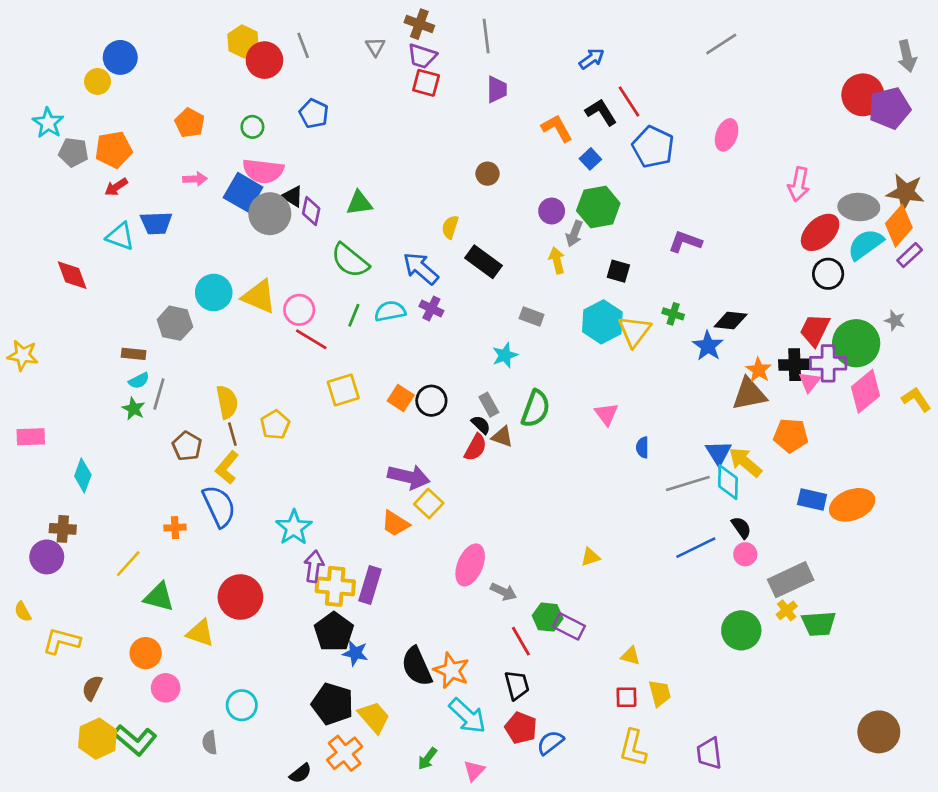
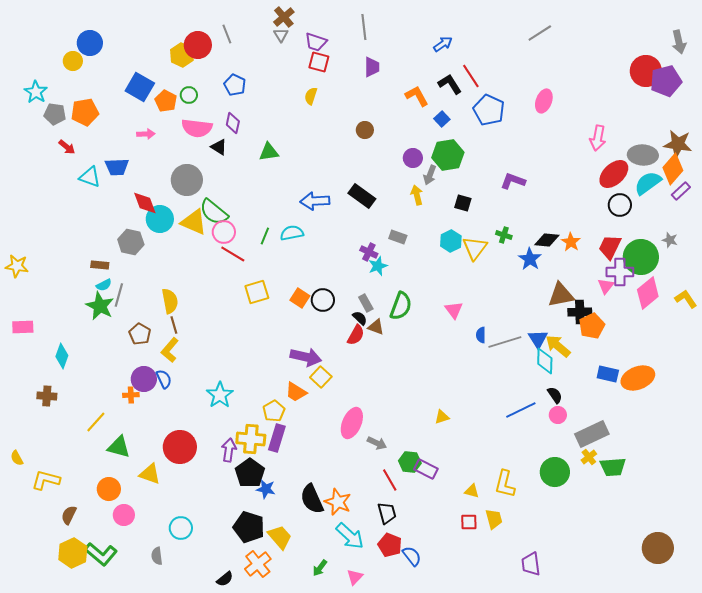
brown cross: (419, 24) -> (284, 17), moved, turned 30
yellow hexagon: (243, 41) -> (182, 55), moved
orange pentagon: (190, 123) -> (166, 101), moved
red arrow: (116, 187) -> (67, 147), moved, turned -108
blue square: (243, 192) -> (140, 87), moved
purple diamond: (311, 211) -> (233, 123), moved
gray circle: (270, 214) -> (187, 180), moved
yellow semicircle: (450, 227) -> (311, 96), moved
green semicircle: (350, 260) -> (214, 212), moved
blue arrow: (421, 268) -> (315, 201), turned -44
red diamond: (72, 275) -> (145, 203), moved
purple cross: (431, 309) -> (369, 252), moved
cyan hexagon: (602, 322) -> (451, 241), size x0.7
black cross: (795, 365) -> (580, 312), moved
orange star: (759, 370) -> (571, 242), moved
green star: (134, 409) -> (100, 306), size x1.6
yellow pentagon: (275, 425) -> (274, 411), moved
orange pentagon: (791, 435) -> (592, 326), turned -30
gray line: (688, 483) -> (505, 342), moved
blue semicircle: (219, 506) -> (164, 379), size x0.6
purple circle: (47, 557) -> (144, 379), moved
purple arrow: (314, 566) -> (229, 450), moved
blue semicircle: (550, 743) -> (412, 556), turned 90
yellow L-shape: (633, 748) -> (505, 484), moved

